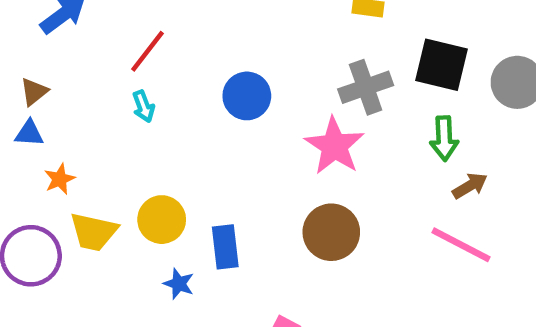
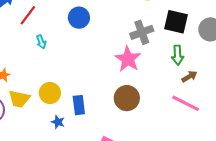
red line: (147, 51) -> (28, 15), moved
blue circle: (247, 96) -> (79, 18), moved

